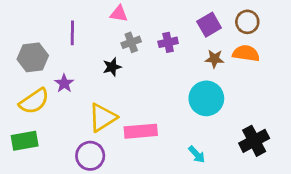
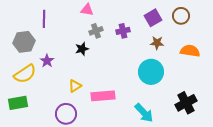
purple line: (72, 33) -> (44, 19), moved
orange semicircle: (246, 53) -> (190, 51), moved
yellow triangle: (102, 118) -> (75, 86), size x0.6
cyan arrow: (197, 154) -> (144, 113), size x1.5

